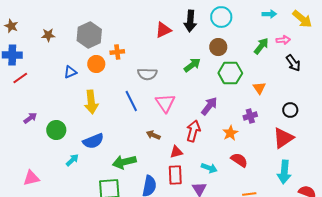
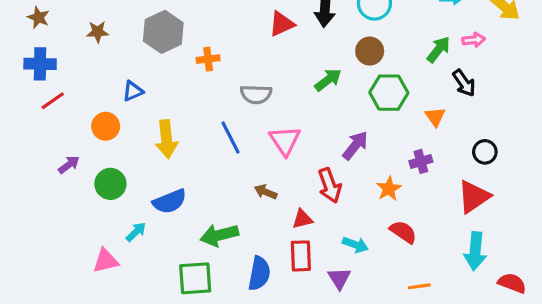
black arrow: (293, 63) -> (464, 83), moved
orange circle: (96, 64) -> (106, 126), moved
red arrow: (193, 131) -> (330, 185), turned 145
pink triangle: (31, 178) -> (106, 261), moved

